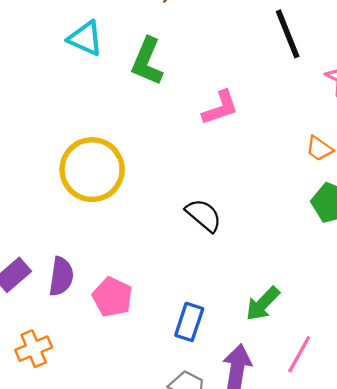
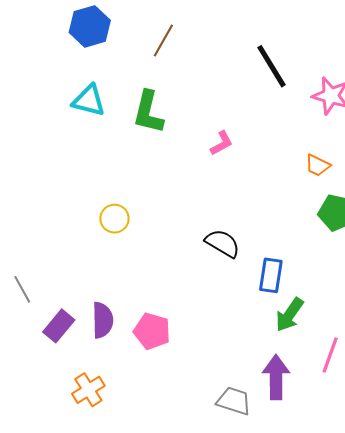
pink L-shape: (220, 108) -> (222, 143), size x0.7
yellow circle: (92, 170) -> (114, 219), size x0.5
blue rectangle: (189, 322) -> (271, 275), moved

